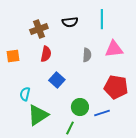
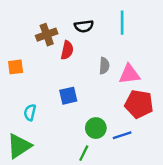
pink triangle: (114, 49) -> (129, 74), moved
red semicircle: (46, 54) -> (67, 50), moved
blue square: (57, 80) -> (68, 96), turned 35
green triangle: (38, 115) -> (19, 146), moved

